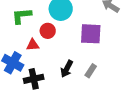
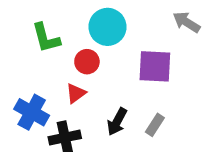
green L-shape: (22, 16) -> (46, 38), turned -100
red triangle: (33, 45) -> (76, 93), moved, turned -32

